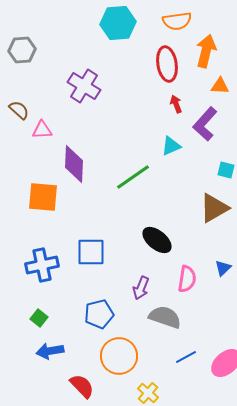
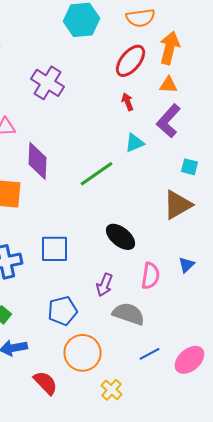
red ellipse: (167, 64) -> (130, 61), turned 48
orange triangle: (220, 86) -> (168, 85), moved
red arrow: (176, 104) -> (128, 102), moved

